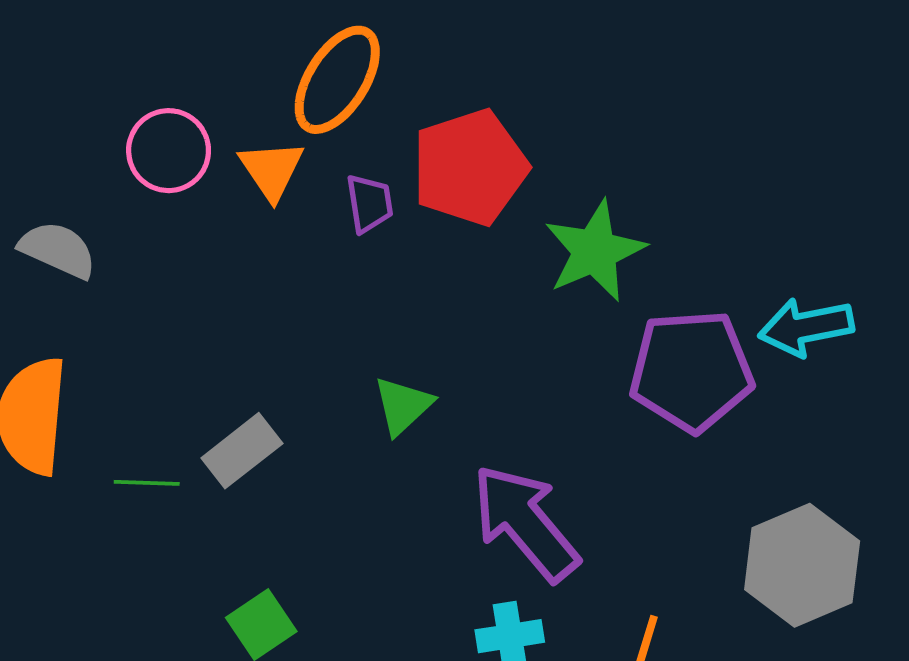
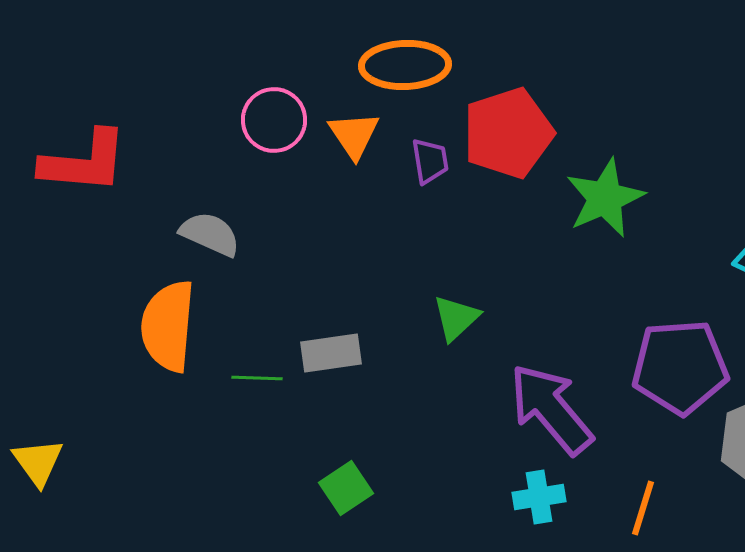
orange ellipse: (337, 80) -> (405, 65), turned 56
gray semicircle: (58, 250) -> (210, 234), moved
purple pentagon: (691, 371) -> (680, 367), moved
gray rectangle: (242, 451) -> (331, 353), turned 30

